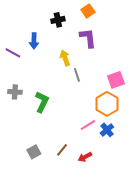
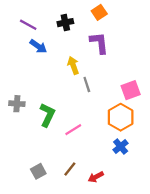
blue arrow: (34, 41) -> (38, 46), turned -56
purple line: (13, 53) -> (28, 25), moved
pink line: (88, 125) -> (73, 130), moved

